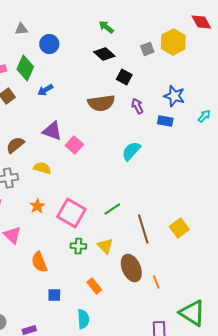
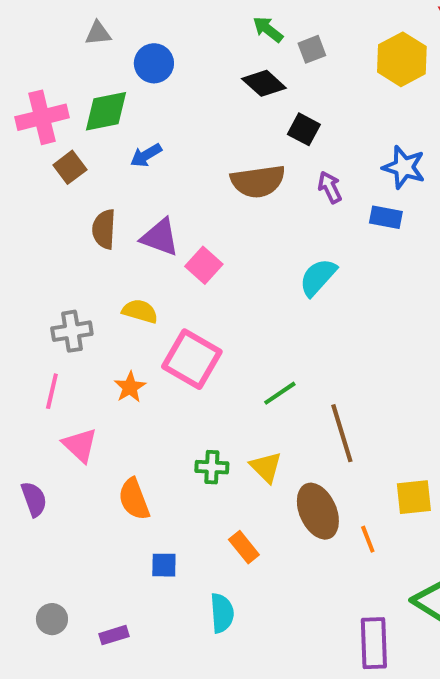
gray square: (147, 49) -> (312, 49), moved
green diamond: (25, 68) -> (106, 111), turned 55
brown semicircle: (15, 145) -> (104, 229), moved, turned -48
pink square: (71, 213) -> (192, 359), moved
yellow square: (179, 228) -> (414, 497), moved, turned 30

